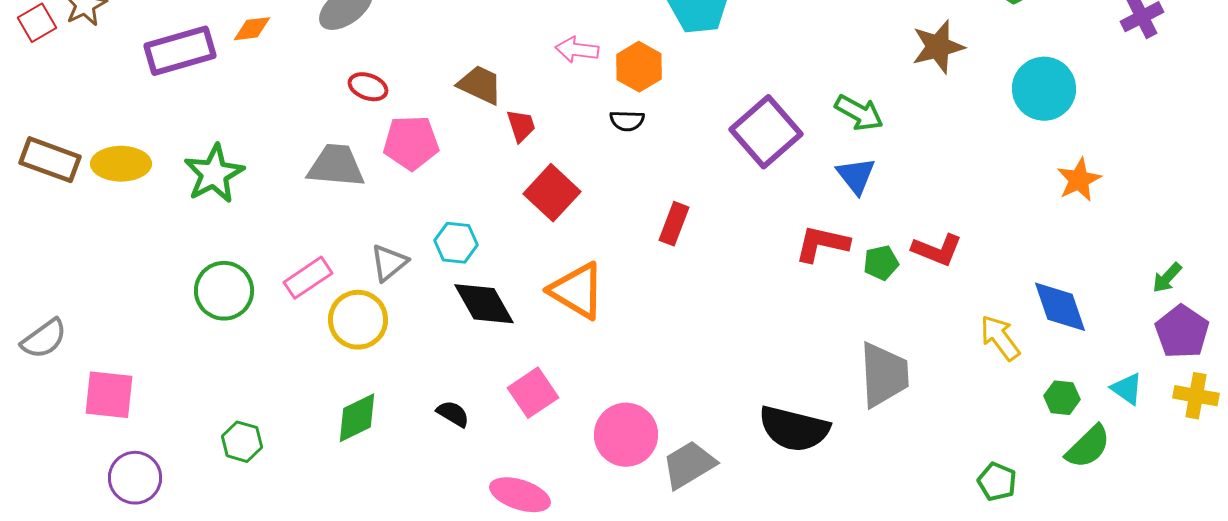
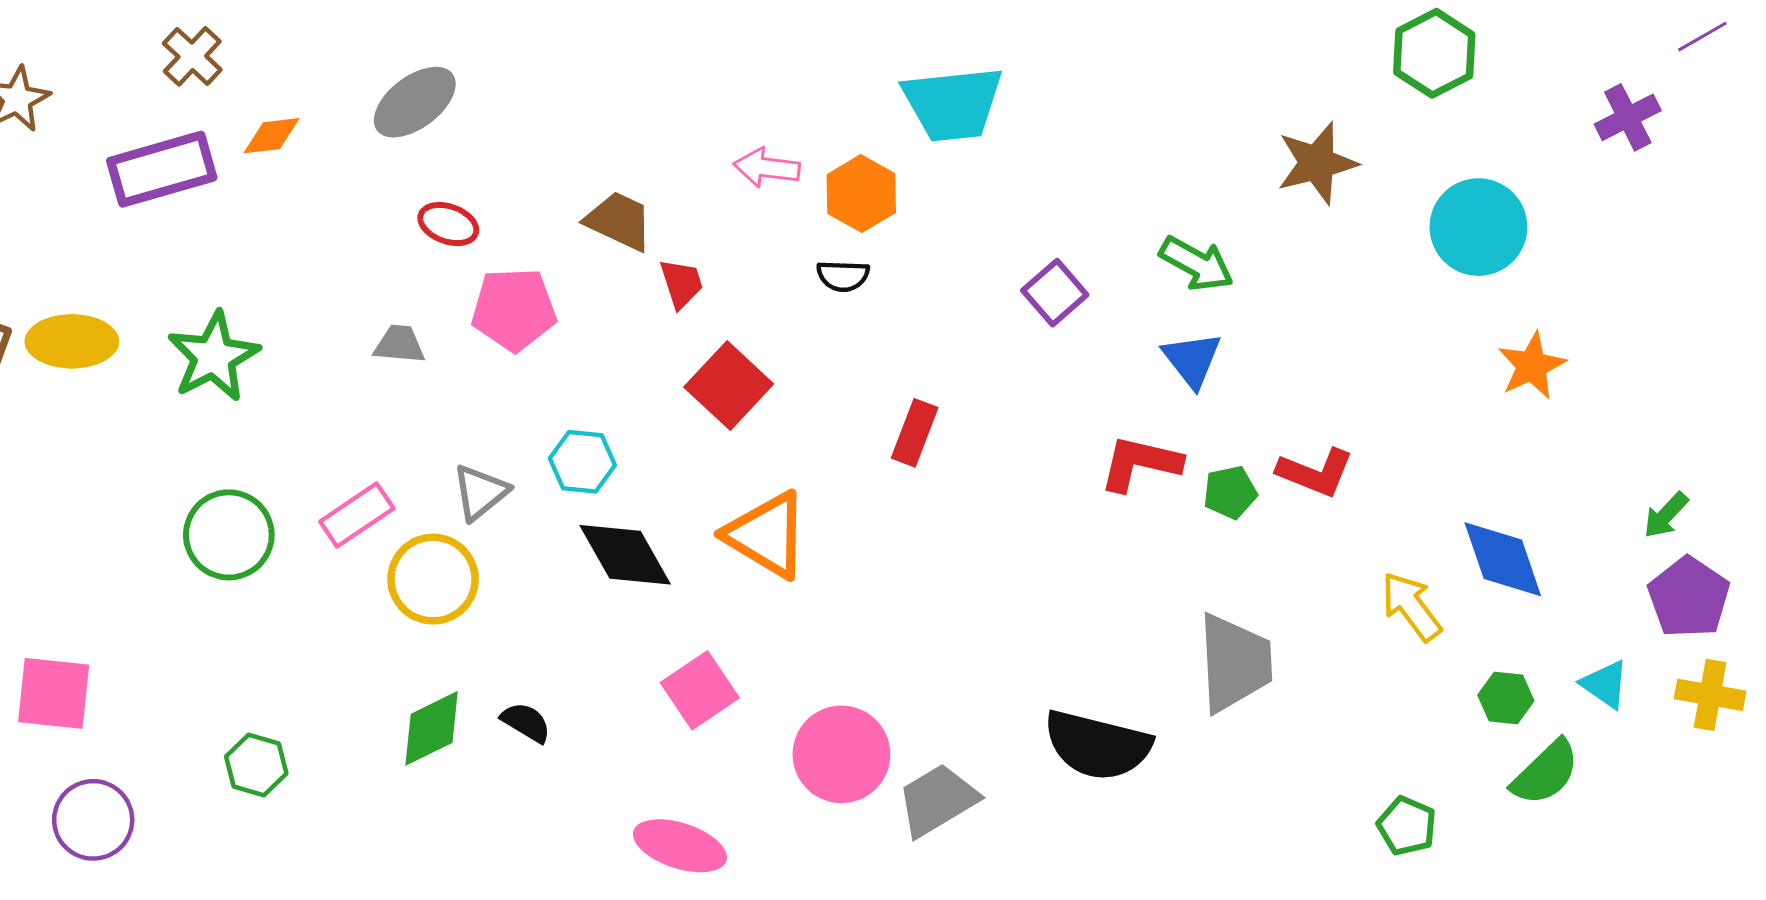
purple square: (766, 132) -> (1055, 293), size x0.6
gray trapezoid: (336, 166) -> (400, 344), size x0.6
black semicircle: (453, 414) -> (526, 722), moved

